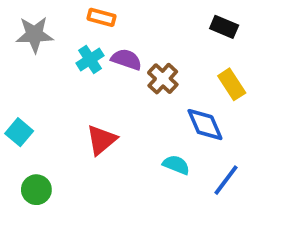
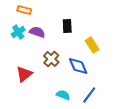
black rectangle: (224, 27) -> (67, 26), moved, turned 64
brown cross: (163, 79) -> (51, 59), moved
cyan semicircle: (176, 165) -> (63, 95), moved

